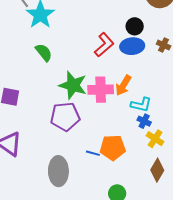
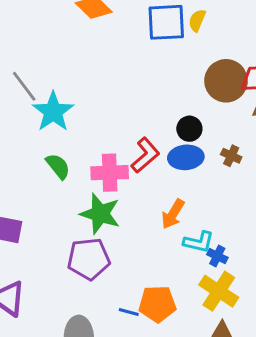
pink cross: (101, 90) -> (110, 173), moved
blue cross: (144, 121) -> (217, 256), moved
yellow cross: (155, 139) -> (219, 291), size x1.5

